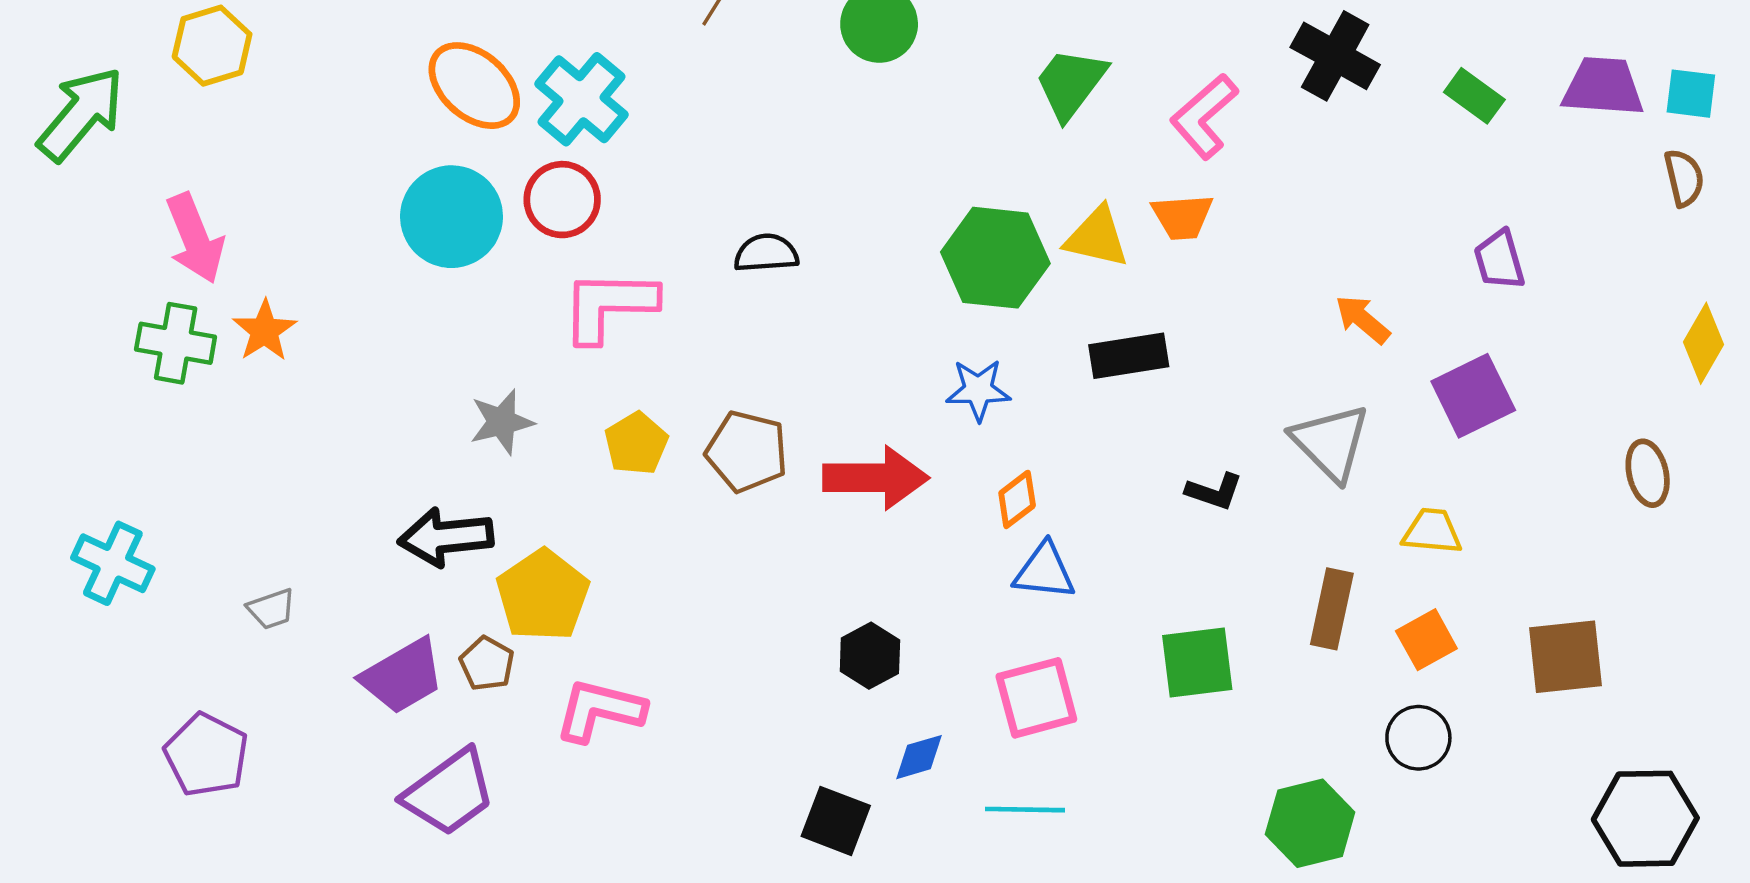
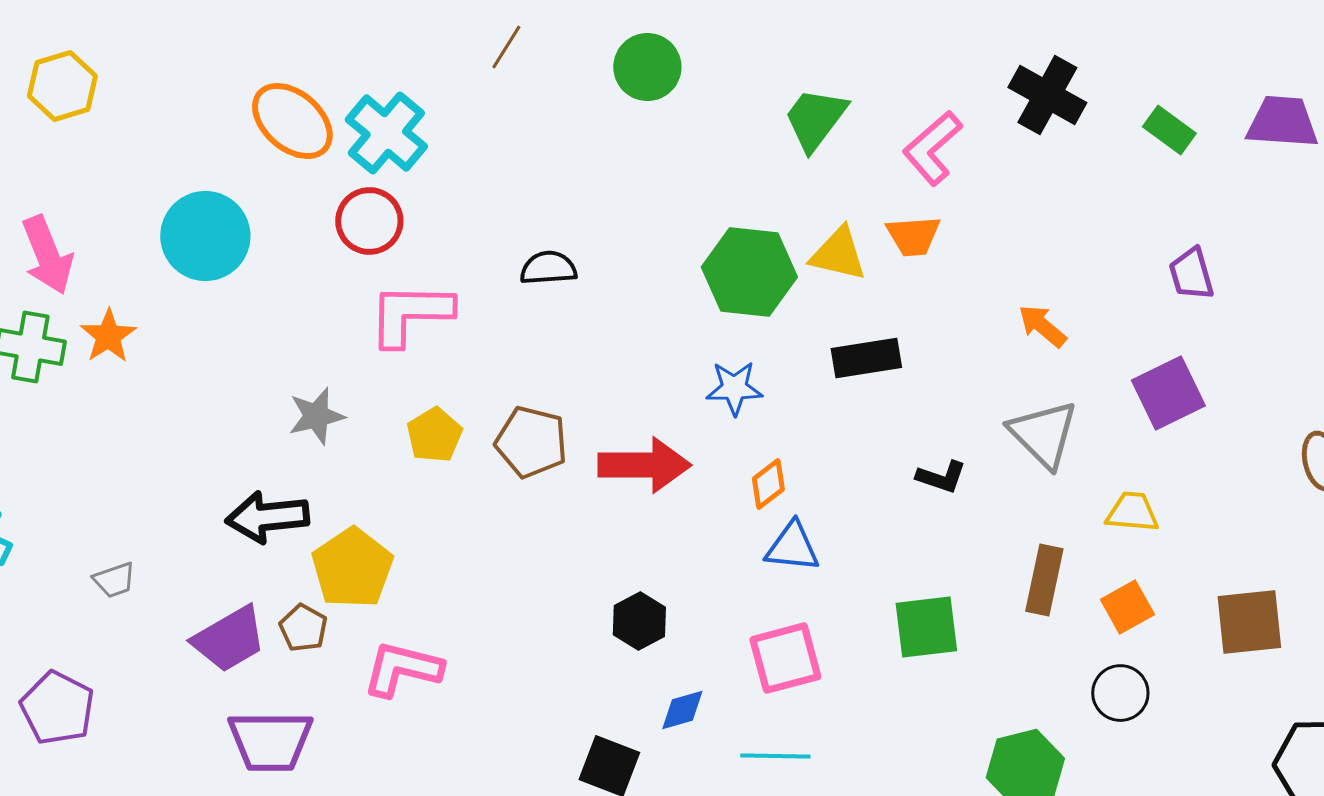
cyan circle: (452, 217) -> (205, 236), moved
orange arrow: (1363, 319) -> (1042, 326), moved
purple trapezoid: (449, 792) -> (270, 741), turned 36

